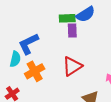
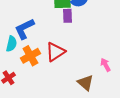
red triangle: (72, 66) -> (55, 52), moved

